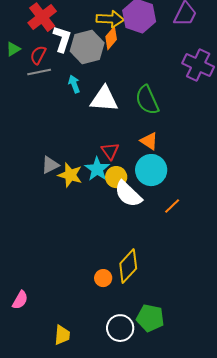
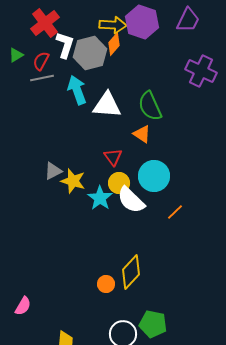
cyan arrow: (74, 84) -> (77, 90), size x1.6
orange triangle: (149, 141) -> (142, 134), moved
cyan star: (97, 169) -> (100, 198), moved

